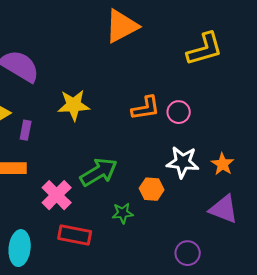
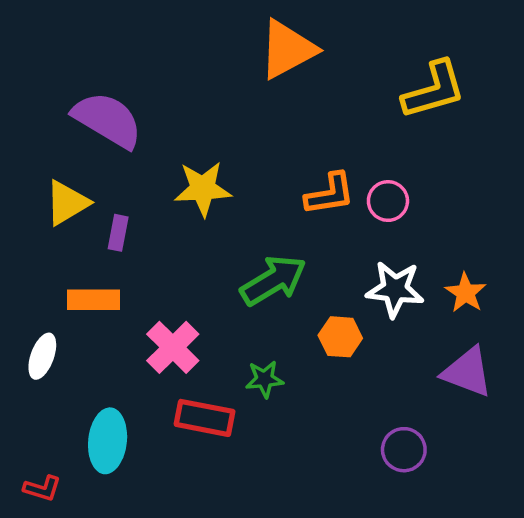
green arrow: (99, 172) -> (273, 280), moved
green star: (123, 213) -> (265, 379), moved

